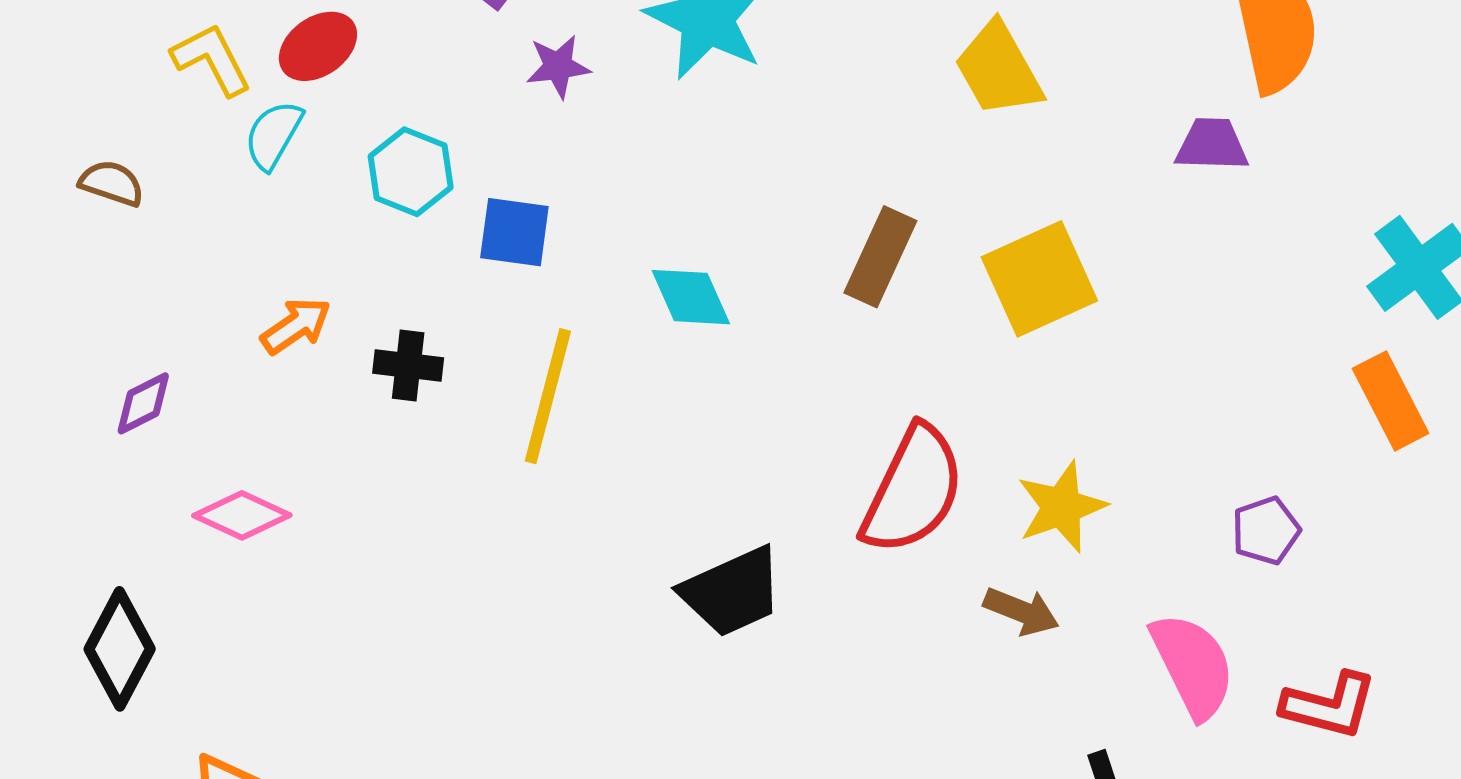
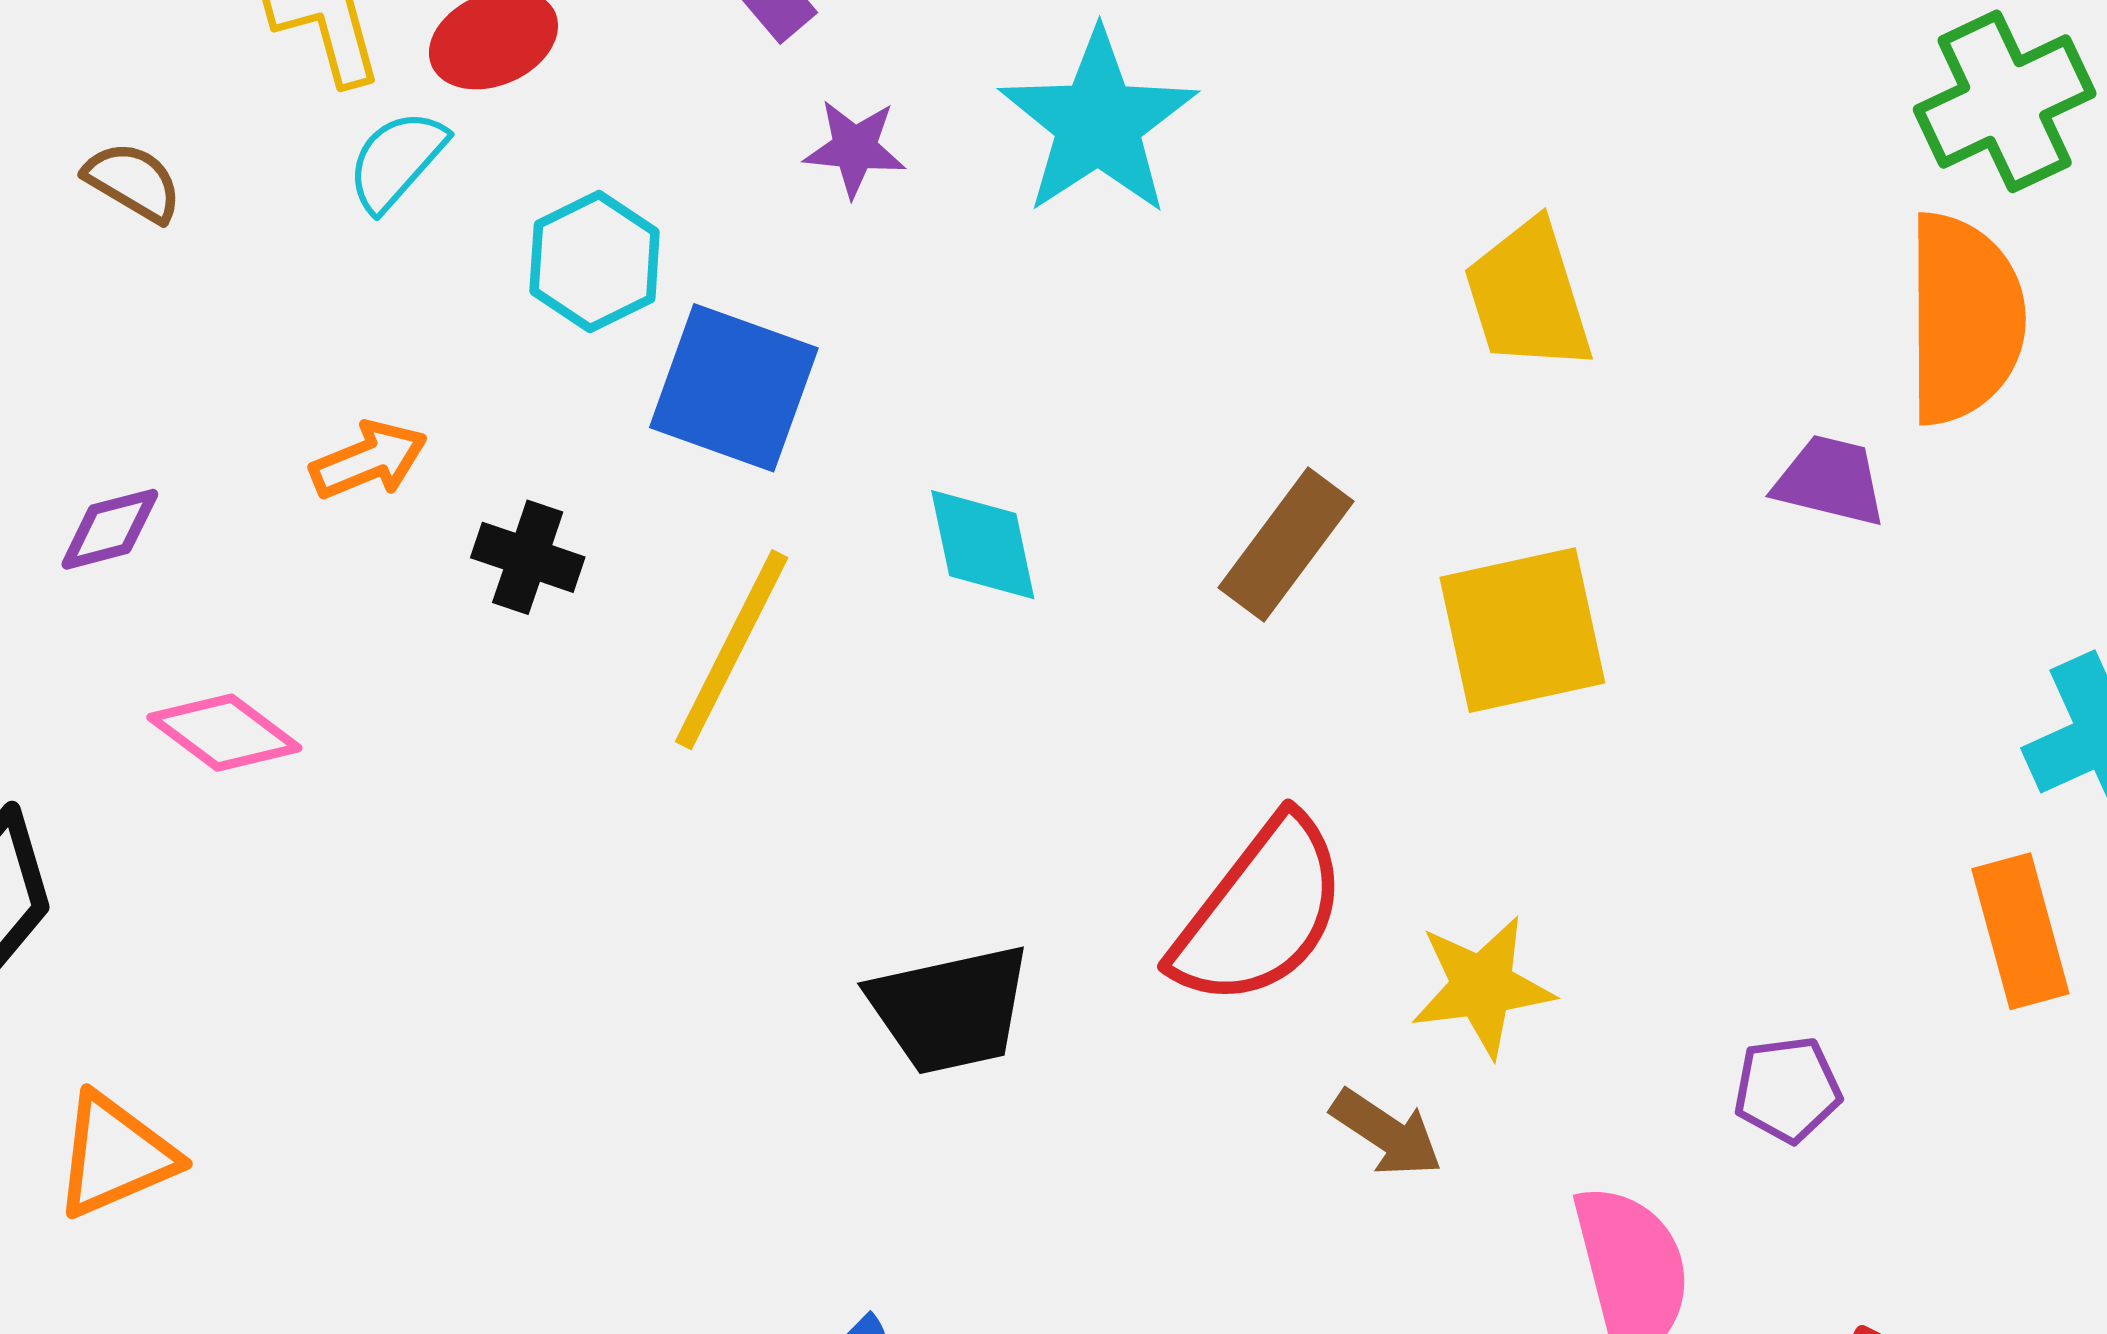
blue square: (514, 232) -> (734, 388), size x1.4

